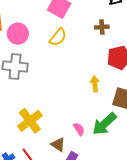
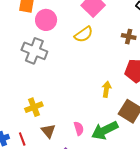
yellow cross: (30, 121) -> (34, 107), size x0.7
brown triangle: (58, 145) -> (48, 131), moved

